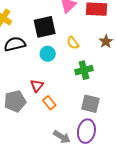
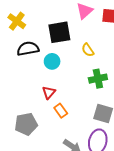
cyan circle: (48, 54) -> (52, 61), moved
gray pentagon: (15, 101) -> (26, 124), moved

